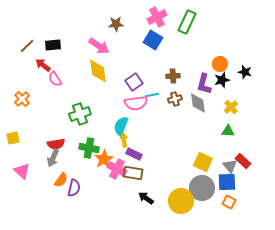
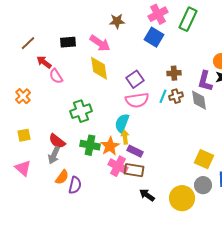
black rectangle: (53, 45) -> (68, 42), moved
cyan line: (152, 95) -> (163, 96), moved, turned -56
yellow square: (13, 138) -> (24, 135), moved
red semicircle: (56, 144) -> (57, 141), turned 48
orange star: (104, 159) -> (110, 146), moved
gray circle: (202, 188) -> (203, 185), size x0.7

